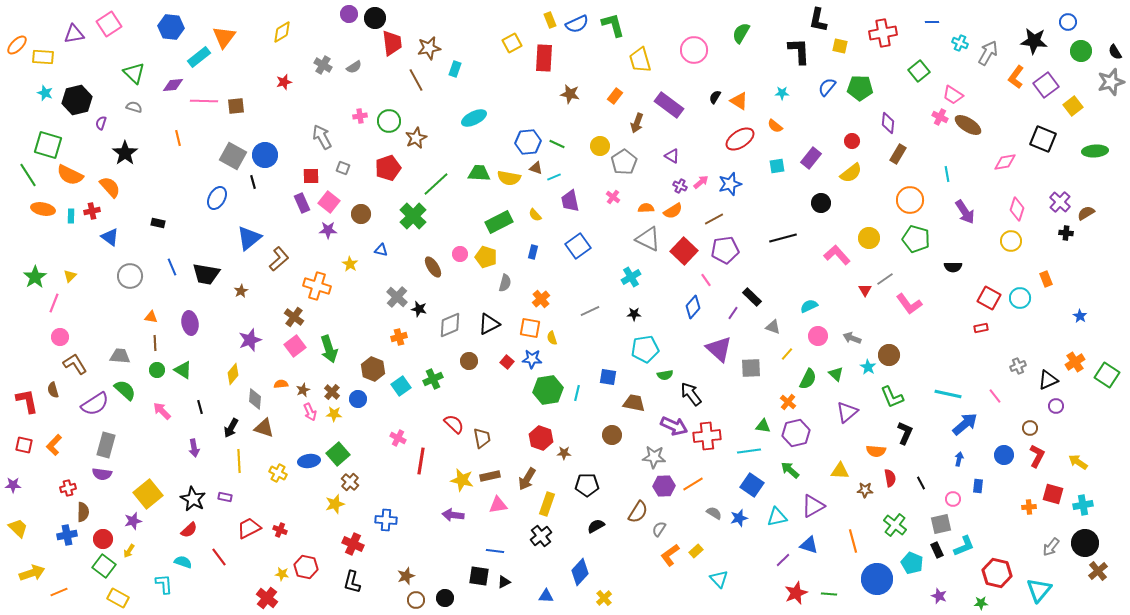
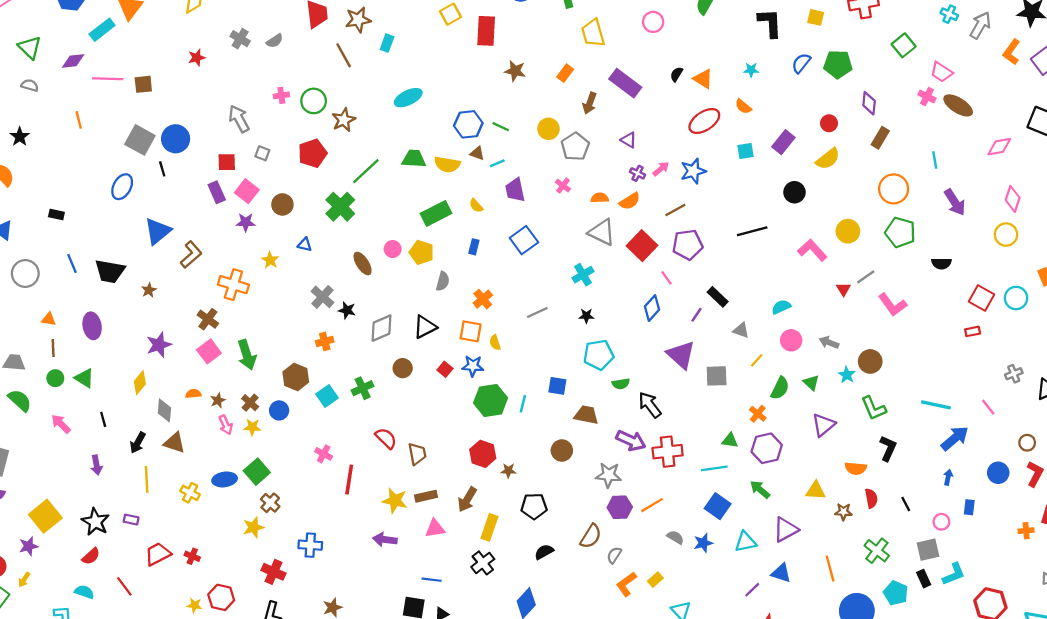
pink circle: (694, 50) -> (653, 22), size x0.7
black star: (125, 153) -> (20, 137), size x0.7

